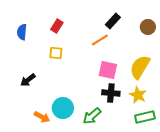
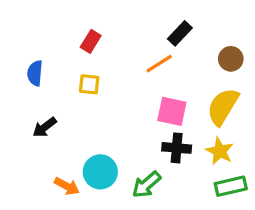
brown circle: (148, 27) -> (231, 59), moved
blue semicircle: (22, 32) -> (35, 73), moved

